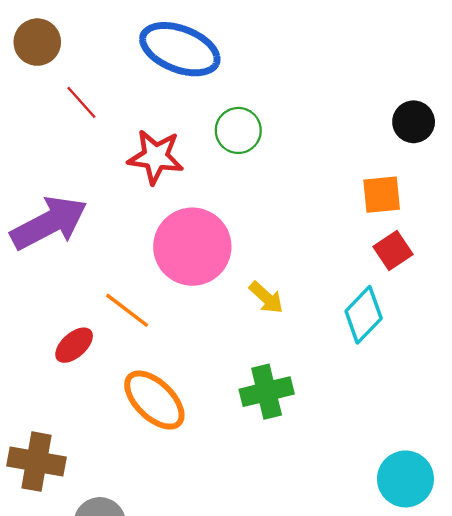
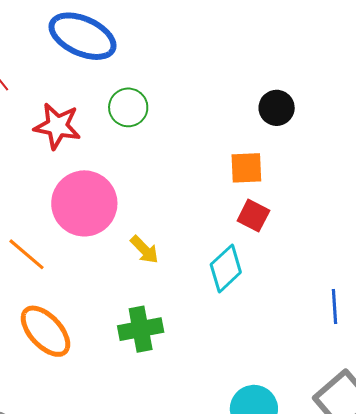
red square: (393, 250) -> (253, 216), turned -32

